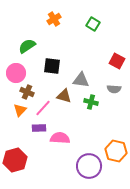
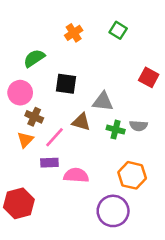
orange cross: (54, 19) -> (74, 33), moved
gray semicircle: (114, 89) -> (138, 126), moved
orange hexagon: (116, 151) -> (132, 175), moved

